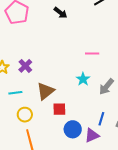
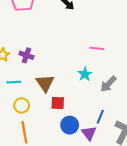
purple cross: (25, 66) -> (26, 55), turned -32
brown triangle: (45, 91) -> (45, 83), turned -30
purple triangle: (92, 135) -> (89, 133), turned -49

